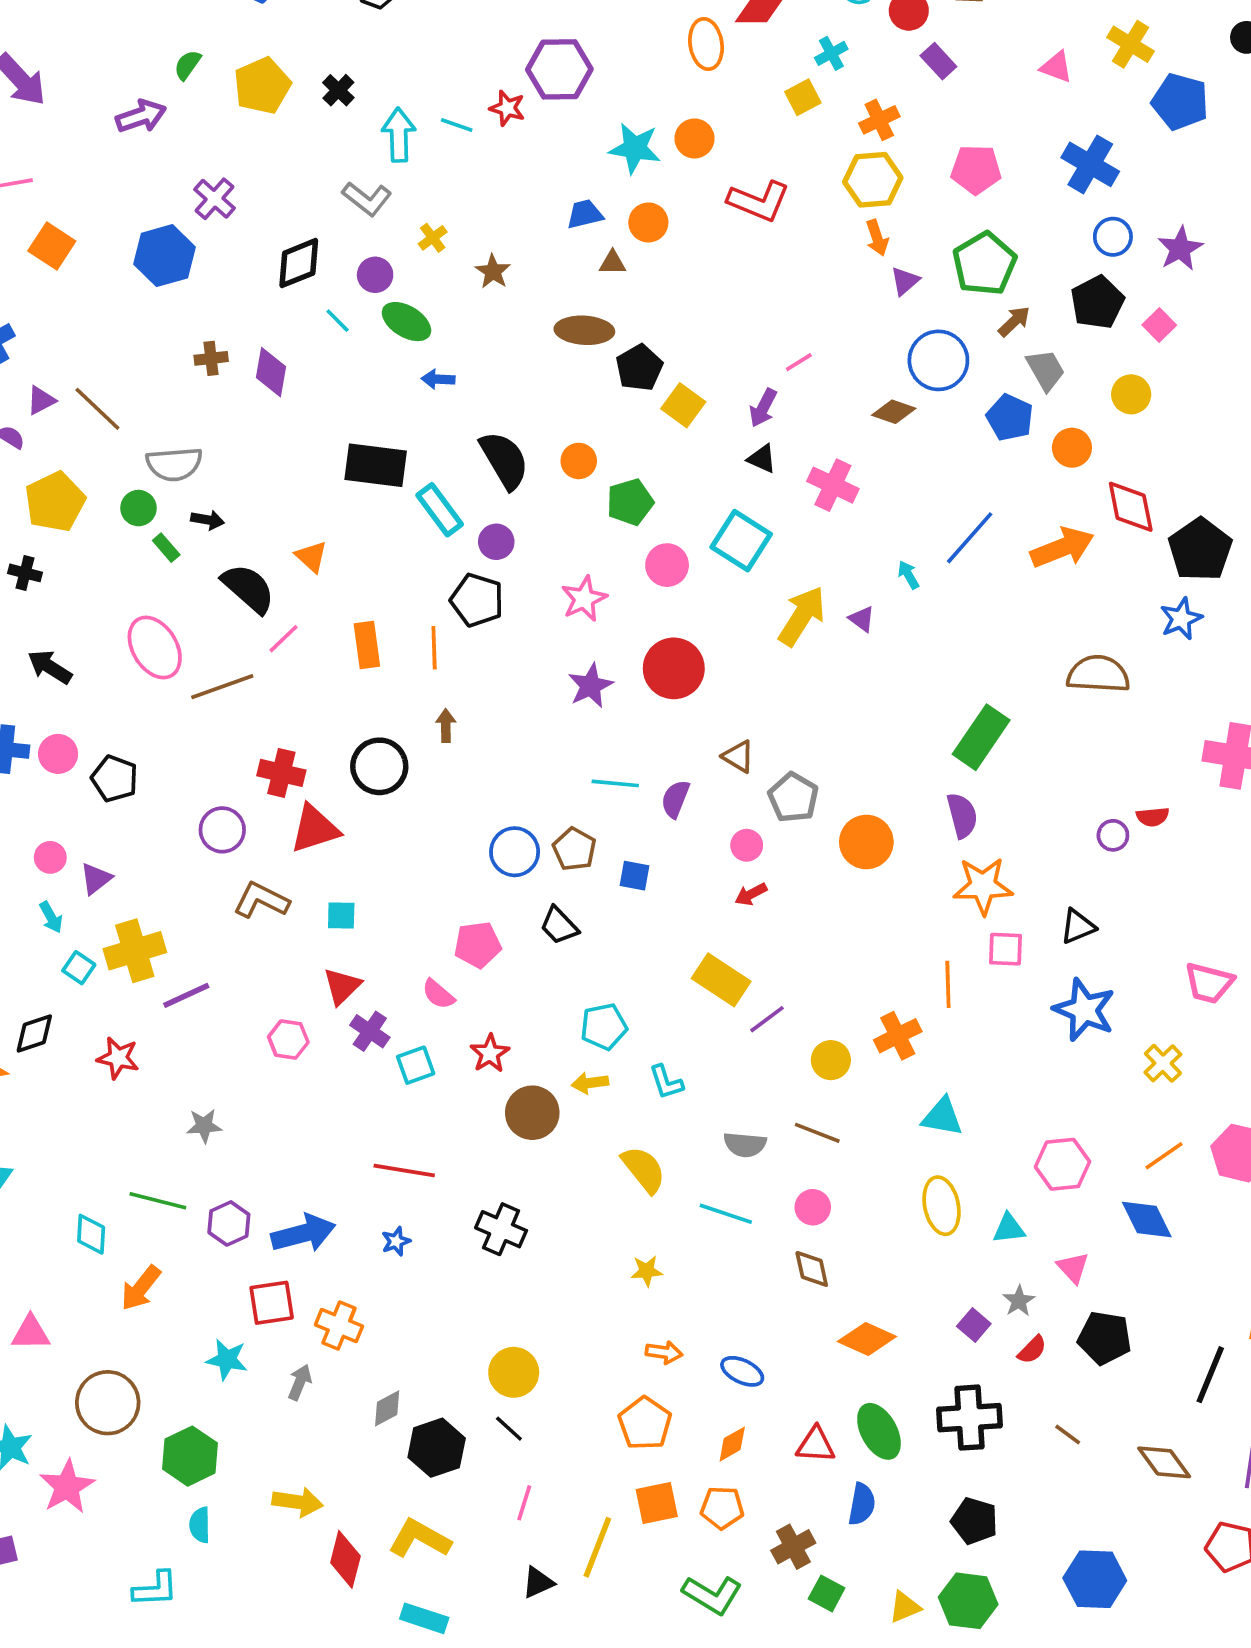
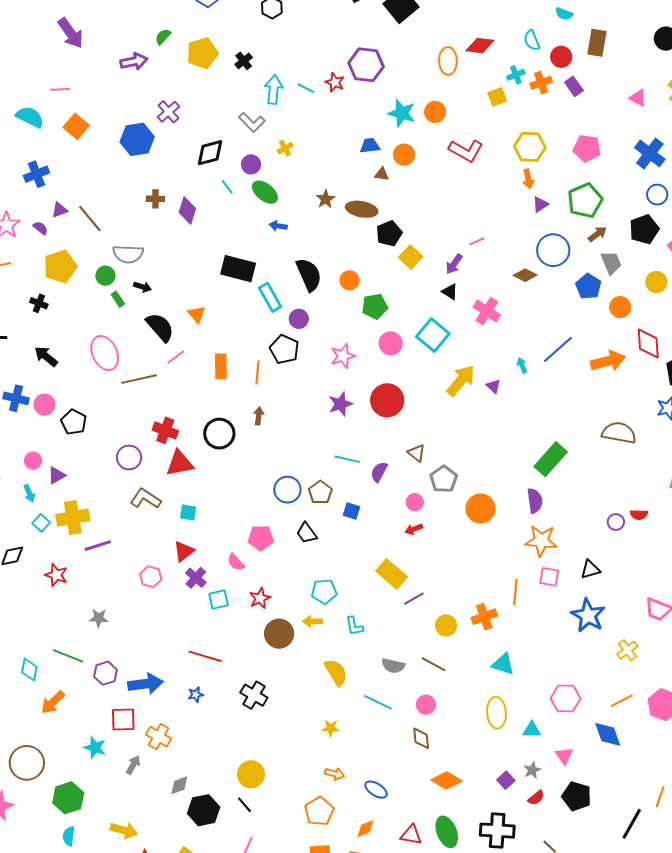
orange cross: (879, 120) -> (541, 83), moved
brown star: (493, 272) -> (326, 199), moved

